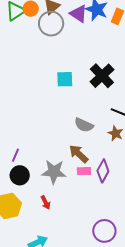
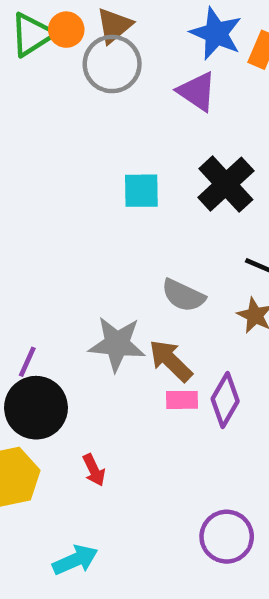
purple triangle: (78, 14) -> (197, 91), moved
gray star: (54, 172) -> (117, 344), moved
black circle: (20, 175) -> (36, 408), size x1.4

